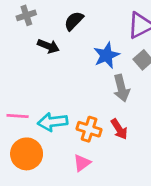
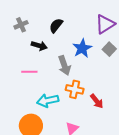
gray arrow: (121, 88) -> (64, 65), moved
pink line: (18, 116) -> (29, 72), moved
orange cross: (89, 129) -> (75, 89), moved

